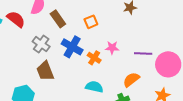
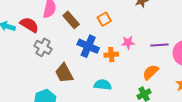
gray cross: (41, 44) -> (43, 47), moved
orange cross: (94, 58) -> (111, 55), turned -32
cyan semicircle: (94, 87) -> (103, 85), moved

